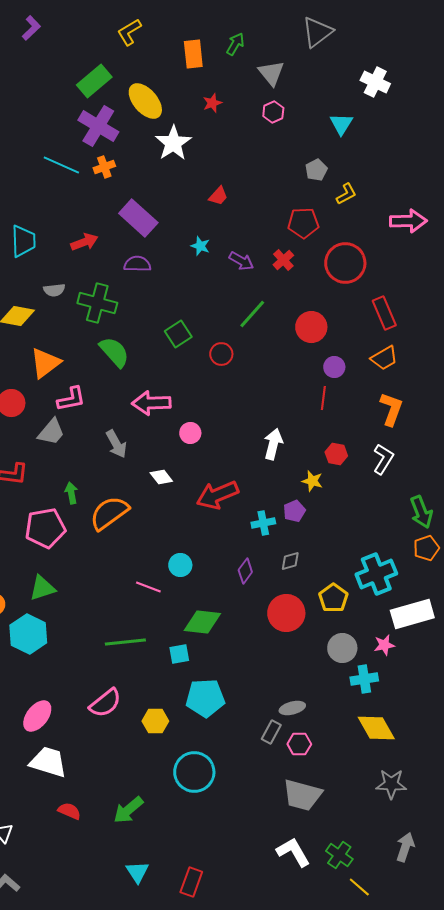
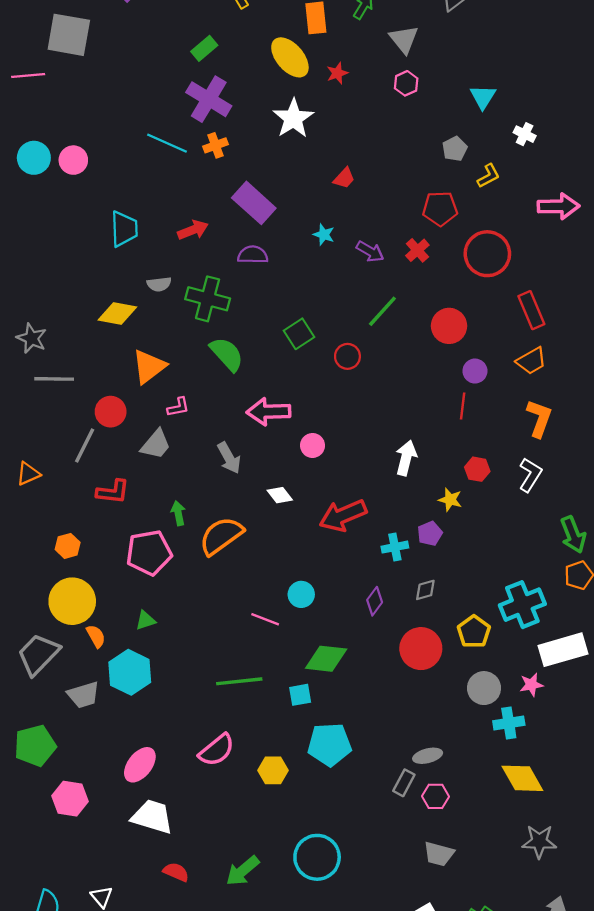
green rectangle: (94, 81) -> (204, 48), size x0.7
white cross: (375, 82) -> (525, 134), moved, size x0.7
yellow ellipse: (145, 101) -> (290, 57), moved
pink L-shape: (71, 399) -> (178, 407), size x0.7
green triangle: (42, 588) -> (146, 620), size x0.7
cyan circle: (194, 772) -> (317, 857), moved
gray trapezoid: (302, 795) -> (439, 854), size x0.7

